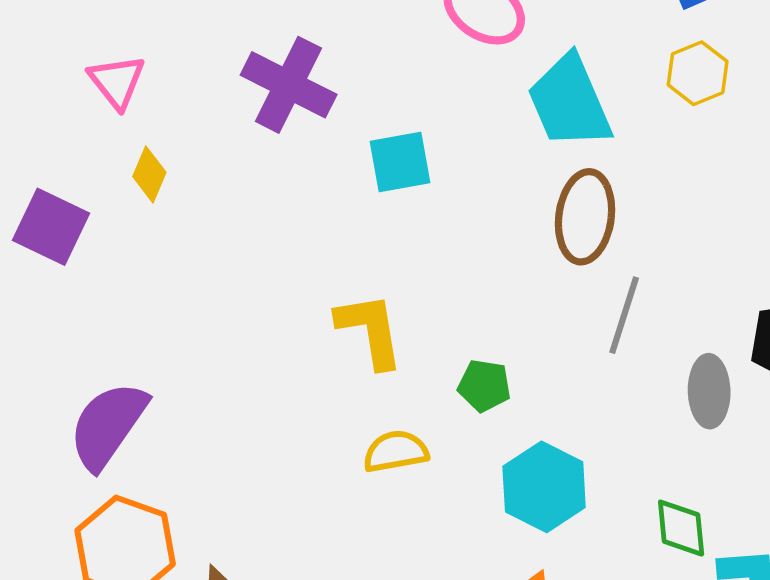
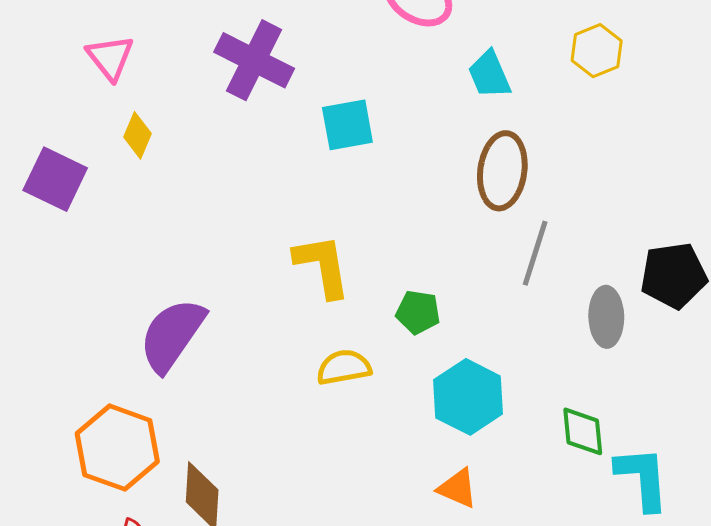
cyan trapezoid: (570, 102) -> (489, 75), size x0.6
purple semicircle: (108, 425) -> (172, 335), moved

